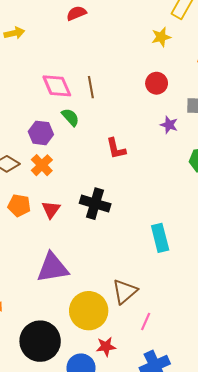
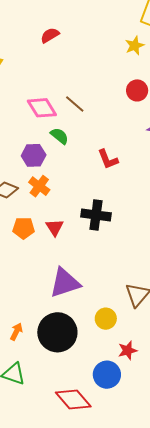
brown line: (91, 87) -> (75, 104), turned -30
yellow circle: (89, 311) -> (106, 319), size x0.6
black circle: (40, 341) -> (57, 332), moved

